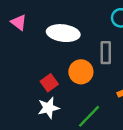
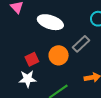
gray rectangle: (106, 53) -> (81, 44), turned 36

